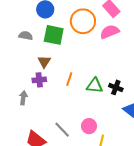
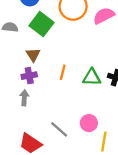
green square: (54, 35) -> (41, 24), turned 30
gray arrow: (23, 98) -> (24, 98), moved

